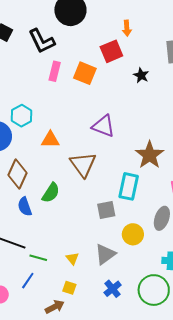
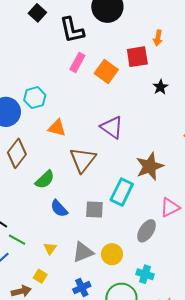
blue semicircle: (25, 207) -> (59, 208), moved, turned -36
yellow circle: (133, 234) -> (112, 254), moved

